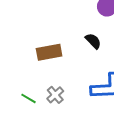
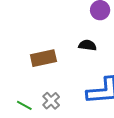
black semicircle: (93, 41) -> (87, 45), turned -36

